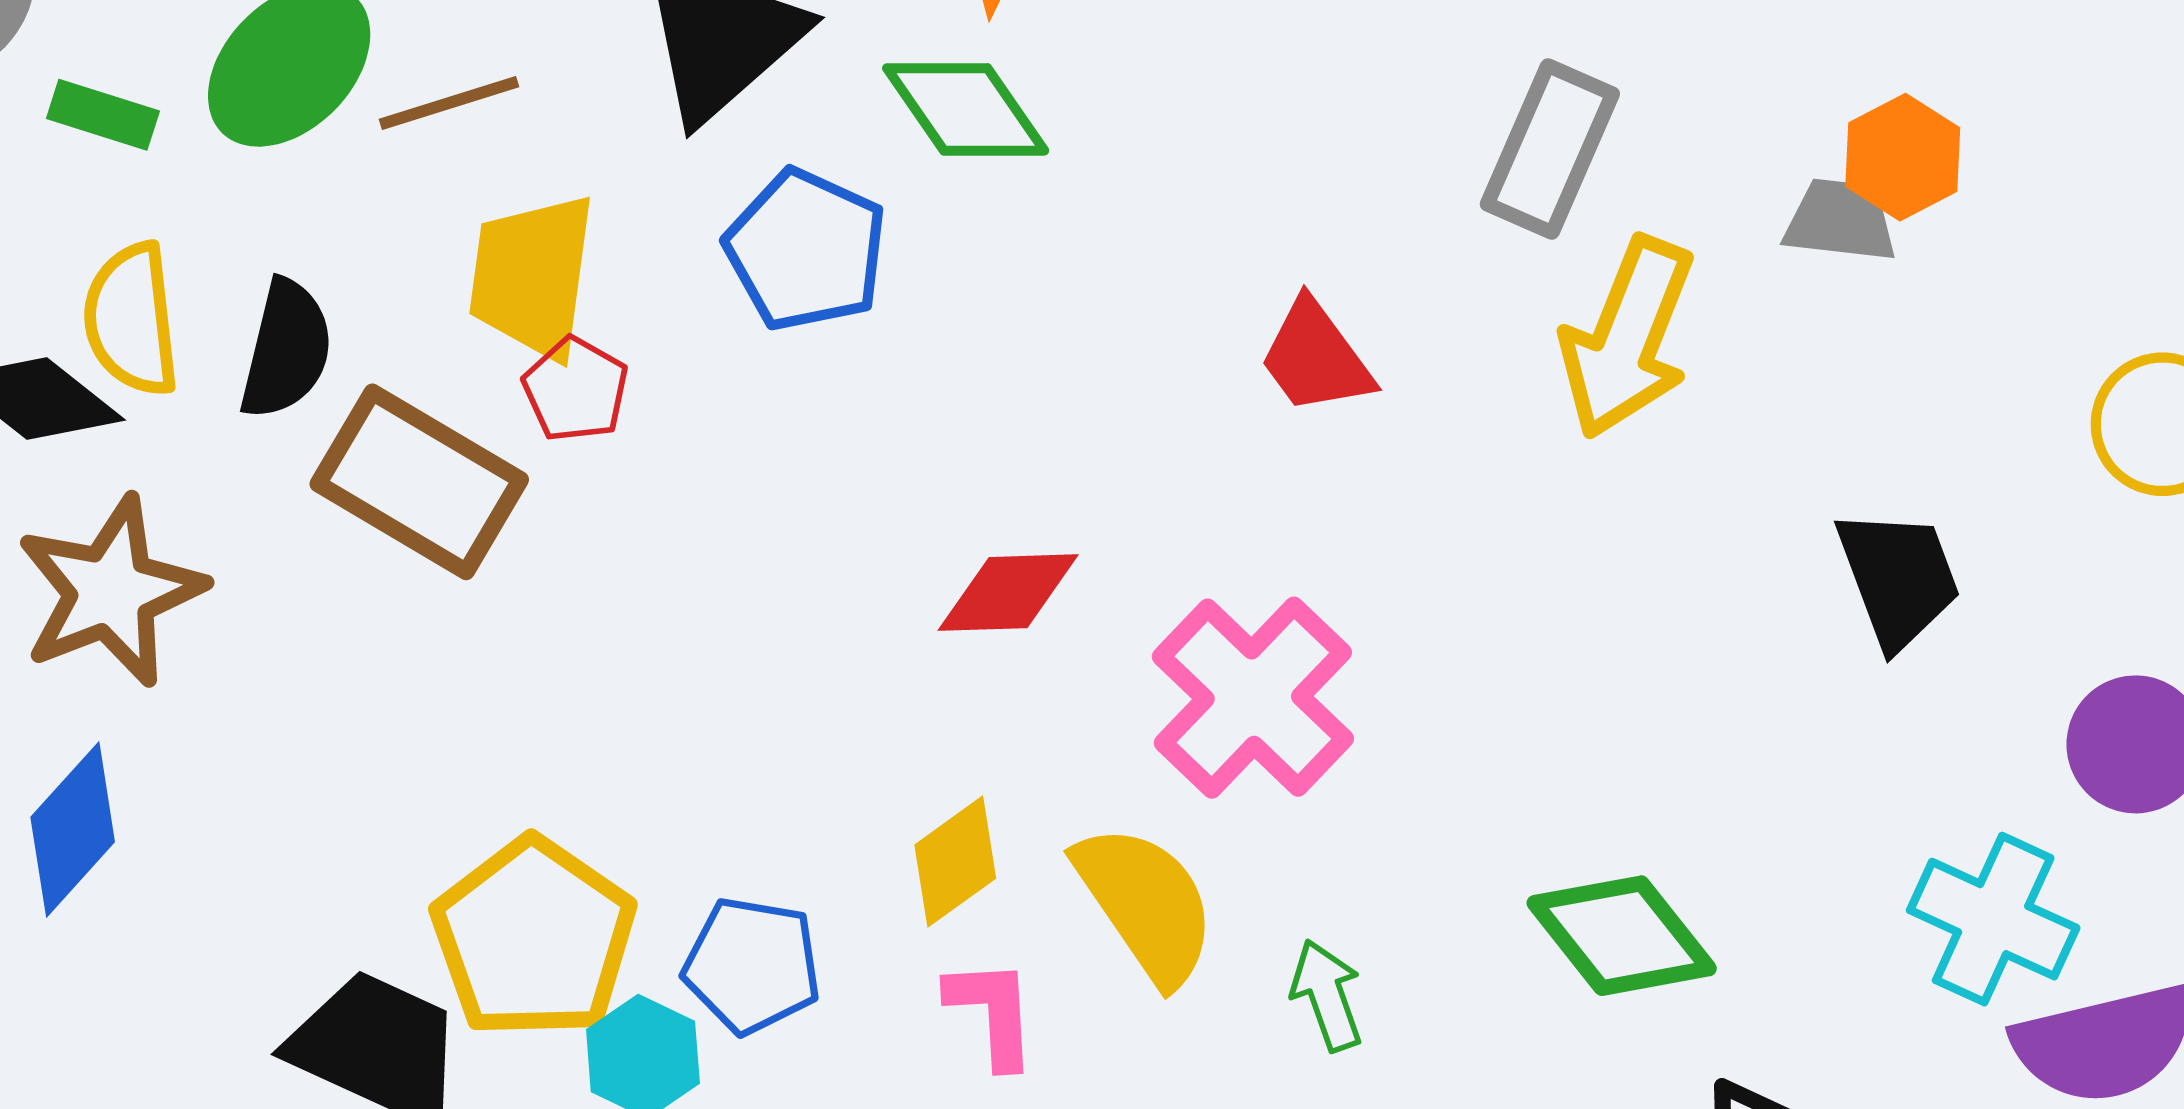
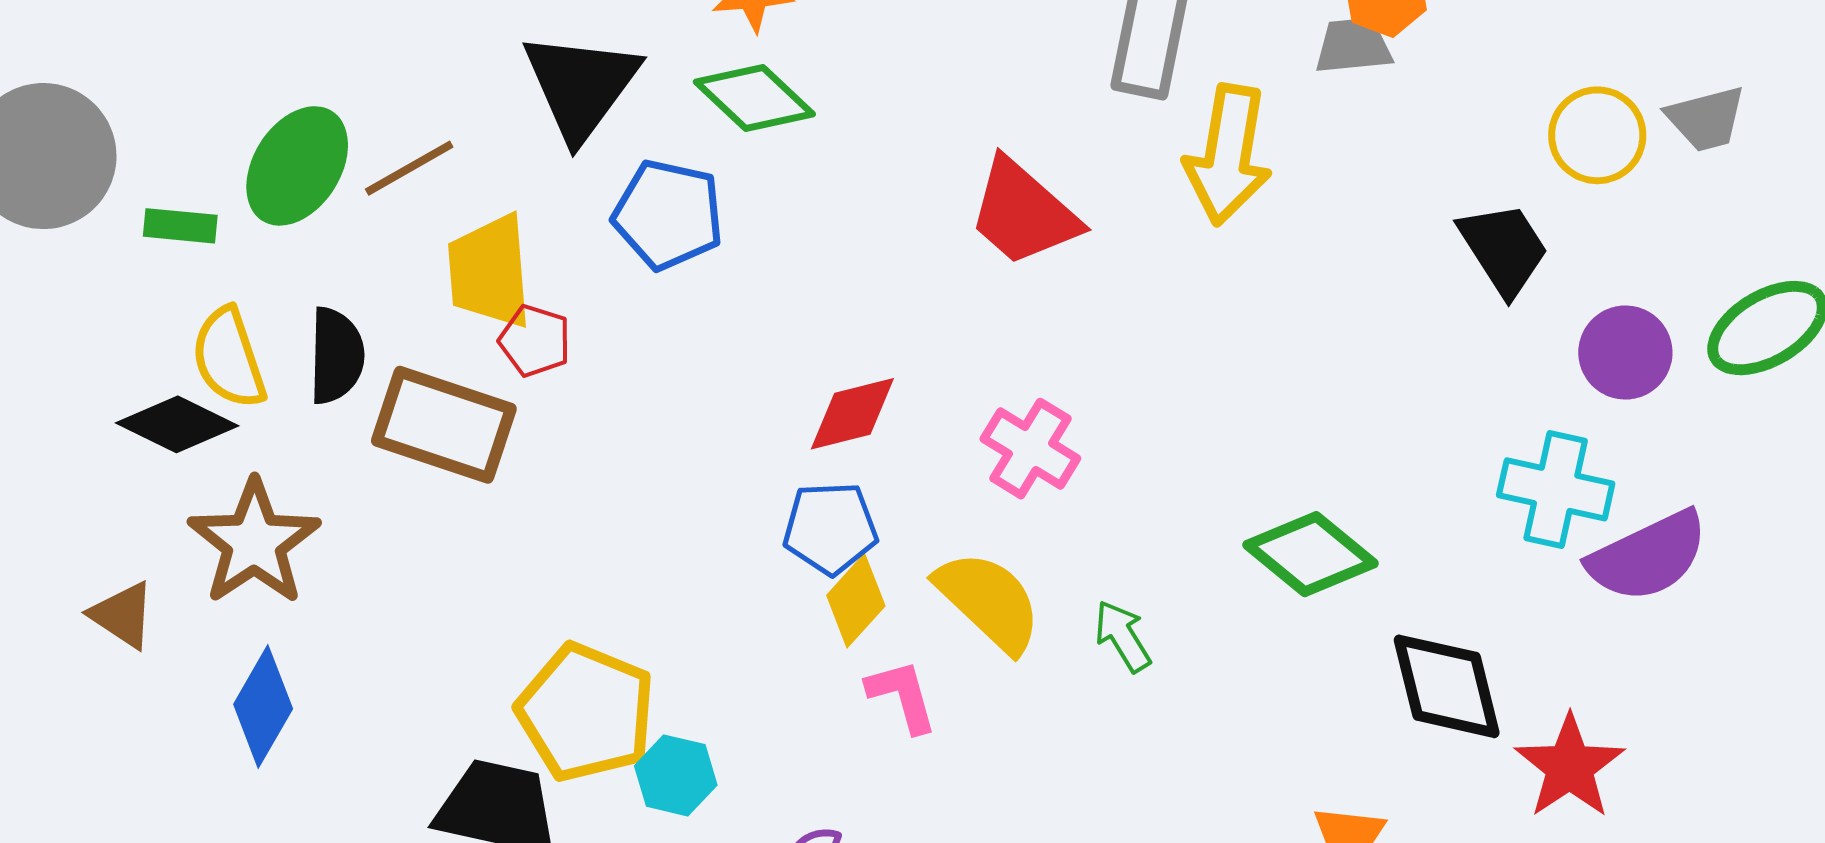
red trapezoid: (1316, 357) -> (1023, 213), size x1.4
black trapezoid: (1898, 578) -> (1504, 249), moved
pink cross: (1253, 698) -> (1030, 449), size x0.7
blue pentagon: (752, 965) -> (830, 528), moved

